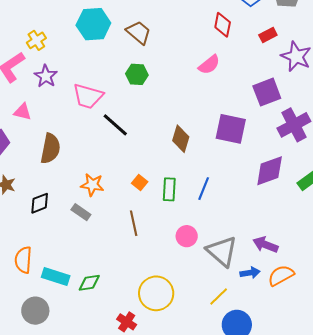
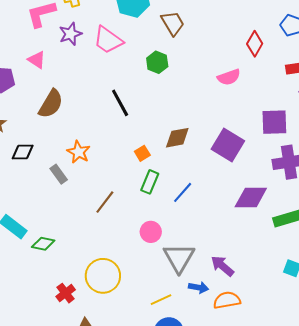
pink trapezoid: (88, 96) -> (108, 40), moved
brown diamond: (181, 139) -> (177, 138), turned 44
orange square: (140, 183) -> (142, 153), moved
brown line: (134, 223) -> (105, 202), turned 30

